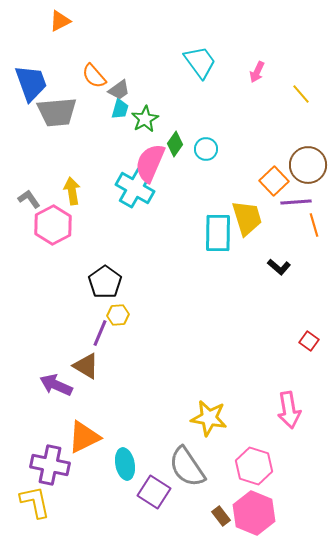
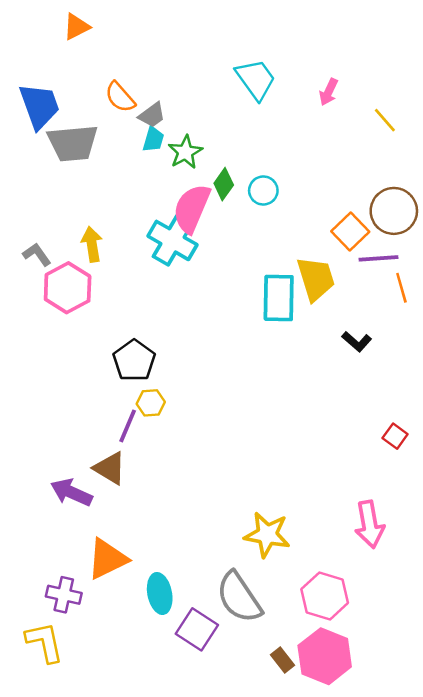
purple cross: (50, 465) -> (64, 595), size x0.7

